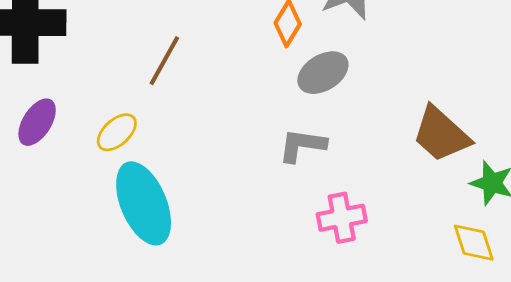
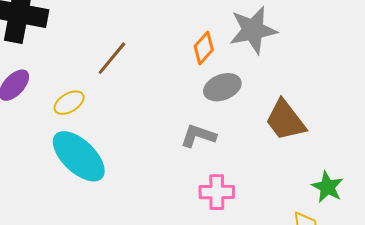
brown trapezoid: (441, 134) -> (285, 120), moved
cyan ellipse: (144, 203) -> (79, 156), turned -34

